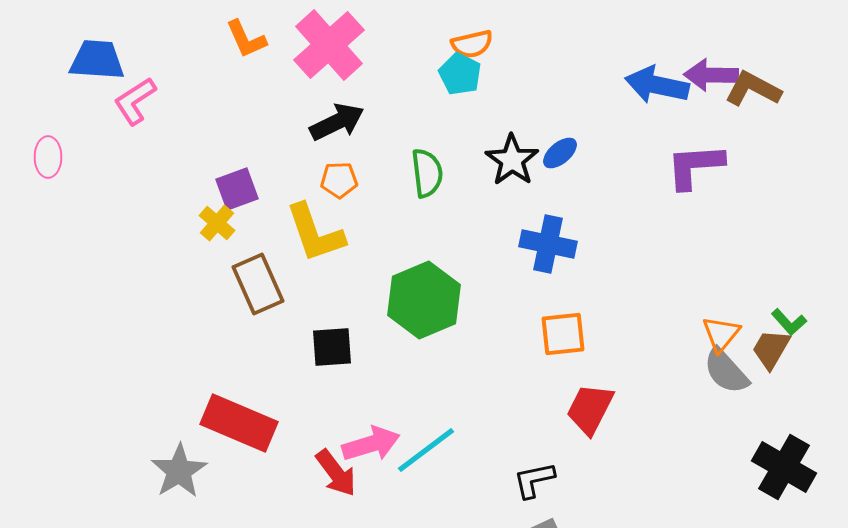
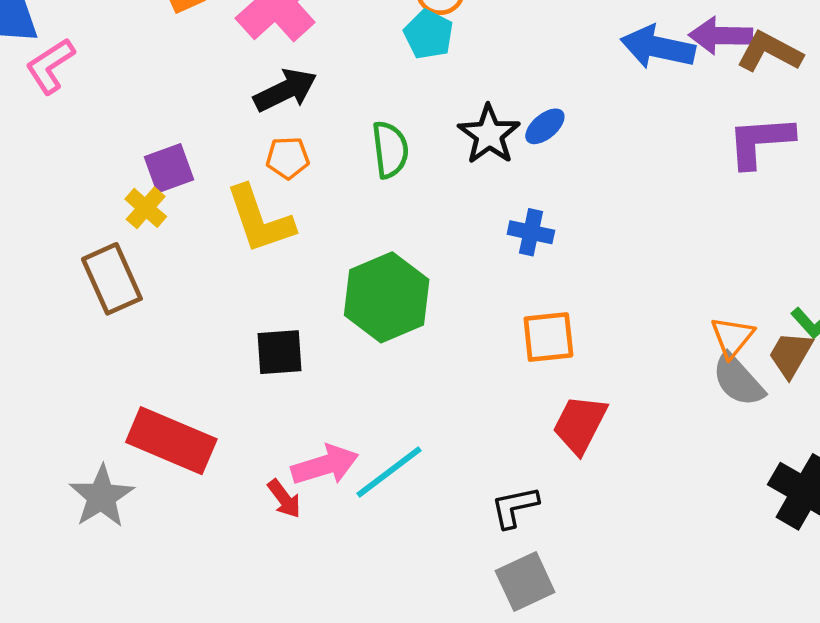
purple L-shape: (695, 166) -> (760, 141), moved
blue cross: (548, 244) -> (531, 232), size x0.7
brown rectangle: (258, 284) -> (112, 279), moved
red arrow: (336, 473) -> (284, 499), size x0.7

